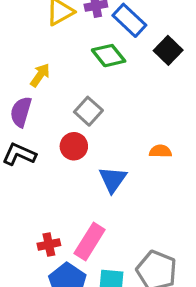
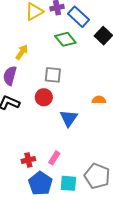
gray square: (88, 111) -> (53, 75), turned -36
pink rectangle: (90, 242) -> (54, 158), size x0.6

